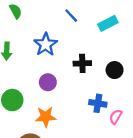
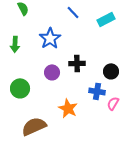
black cross: (82, 63) -> (77, 63), moved
black circle: (115, 70) -> (111, 71), moved
orange star: (46, 117) -> (68, 108), moved, turned 30

